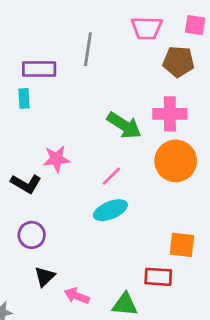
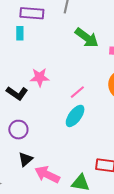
green arrow: (124, 125) -> (87, 38), moved
cyan ellipse: (110, 210) -> (75, 116), turned -35
pink arrow: (77, 296) -> (47, 175), size x1.4

